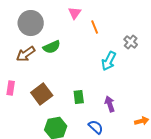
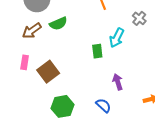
pink rectangle: (11, 88) -> (25, 62), moved
green rectangle: (79, 97) -> (97, 51), moved

